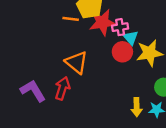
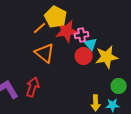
orange line: (71, 19) -> (40, 28), turned -48
orange triangle: (77, 62) -> (45, 53), moved

